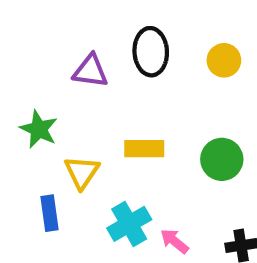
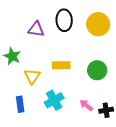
yellow circle: (224, 60) -> (98, 24), size x1.5
blue rectangle: (50, 213) -> (20, 104), moved
pink arrow: (174, 241) -> (86, 105), moved

